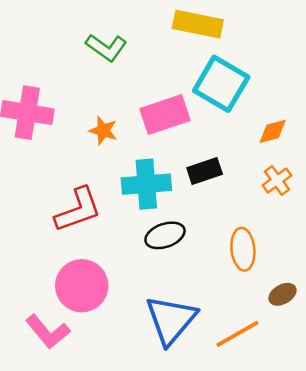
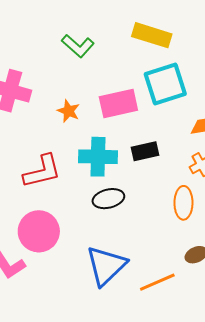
cyan square: (221, 84) -> (165, 84), turned 36
orange ellipse: (243, 249) -> (183, 203), moved

